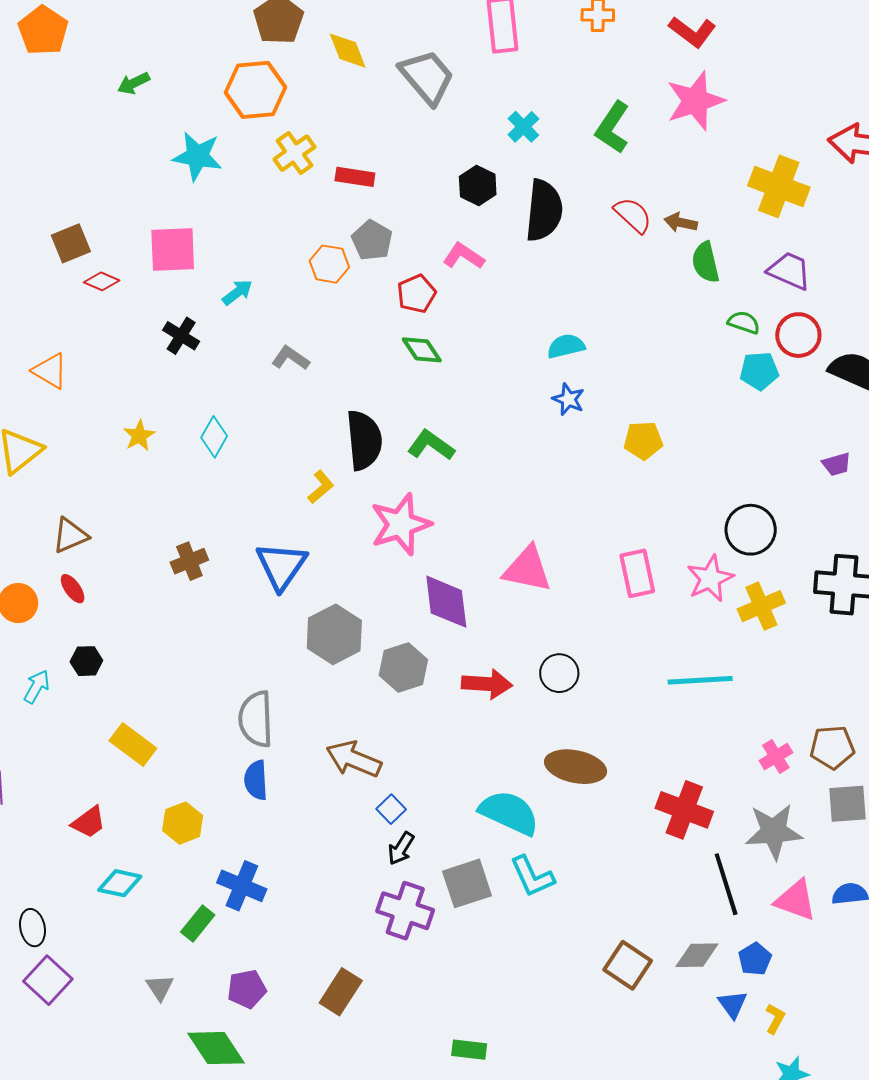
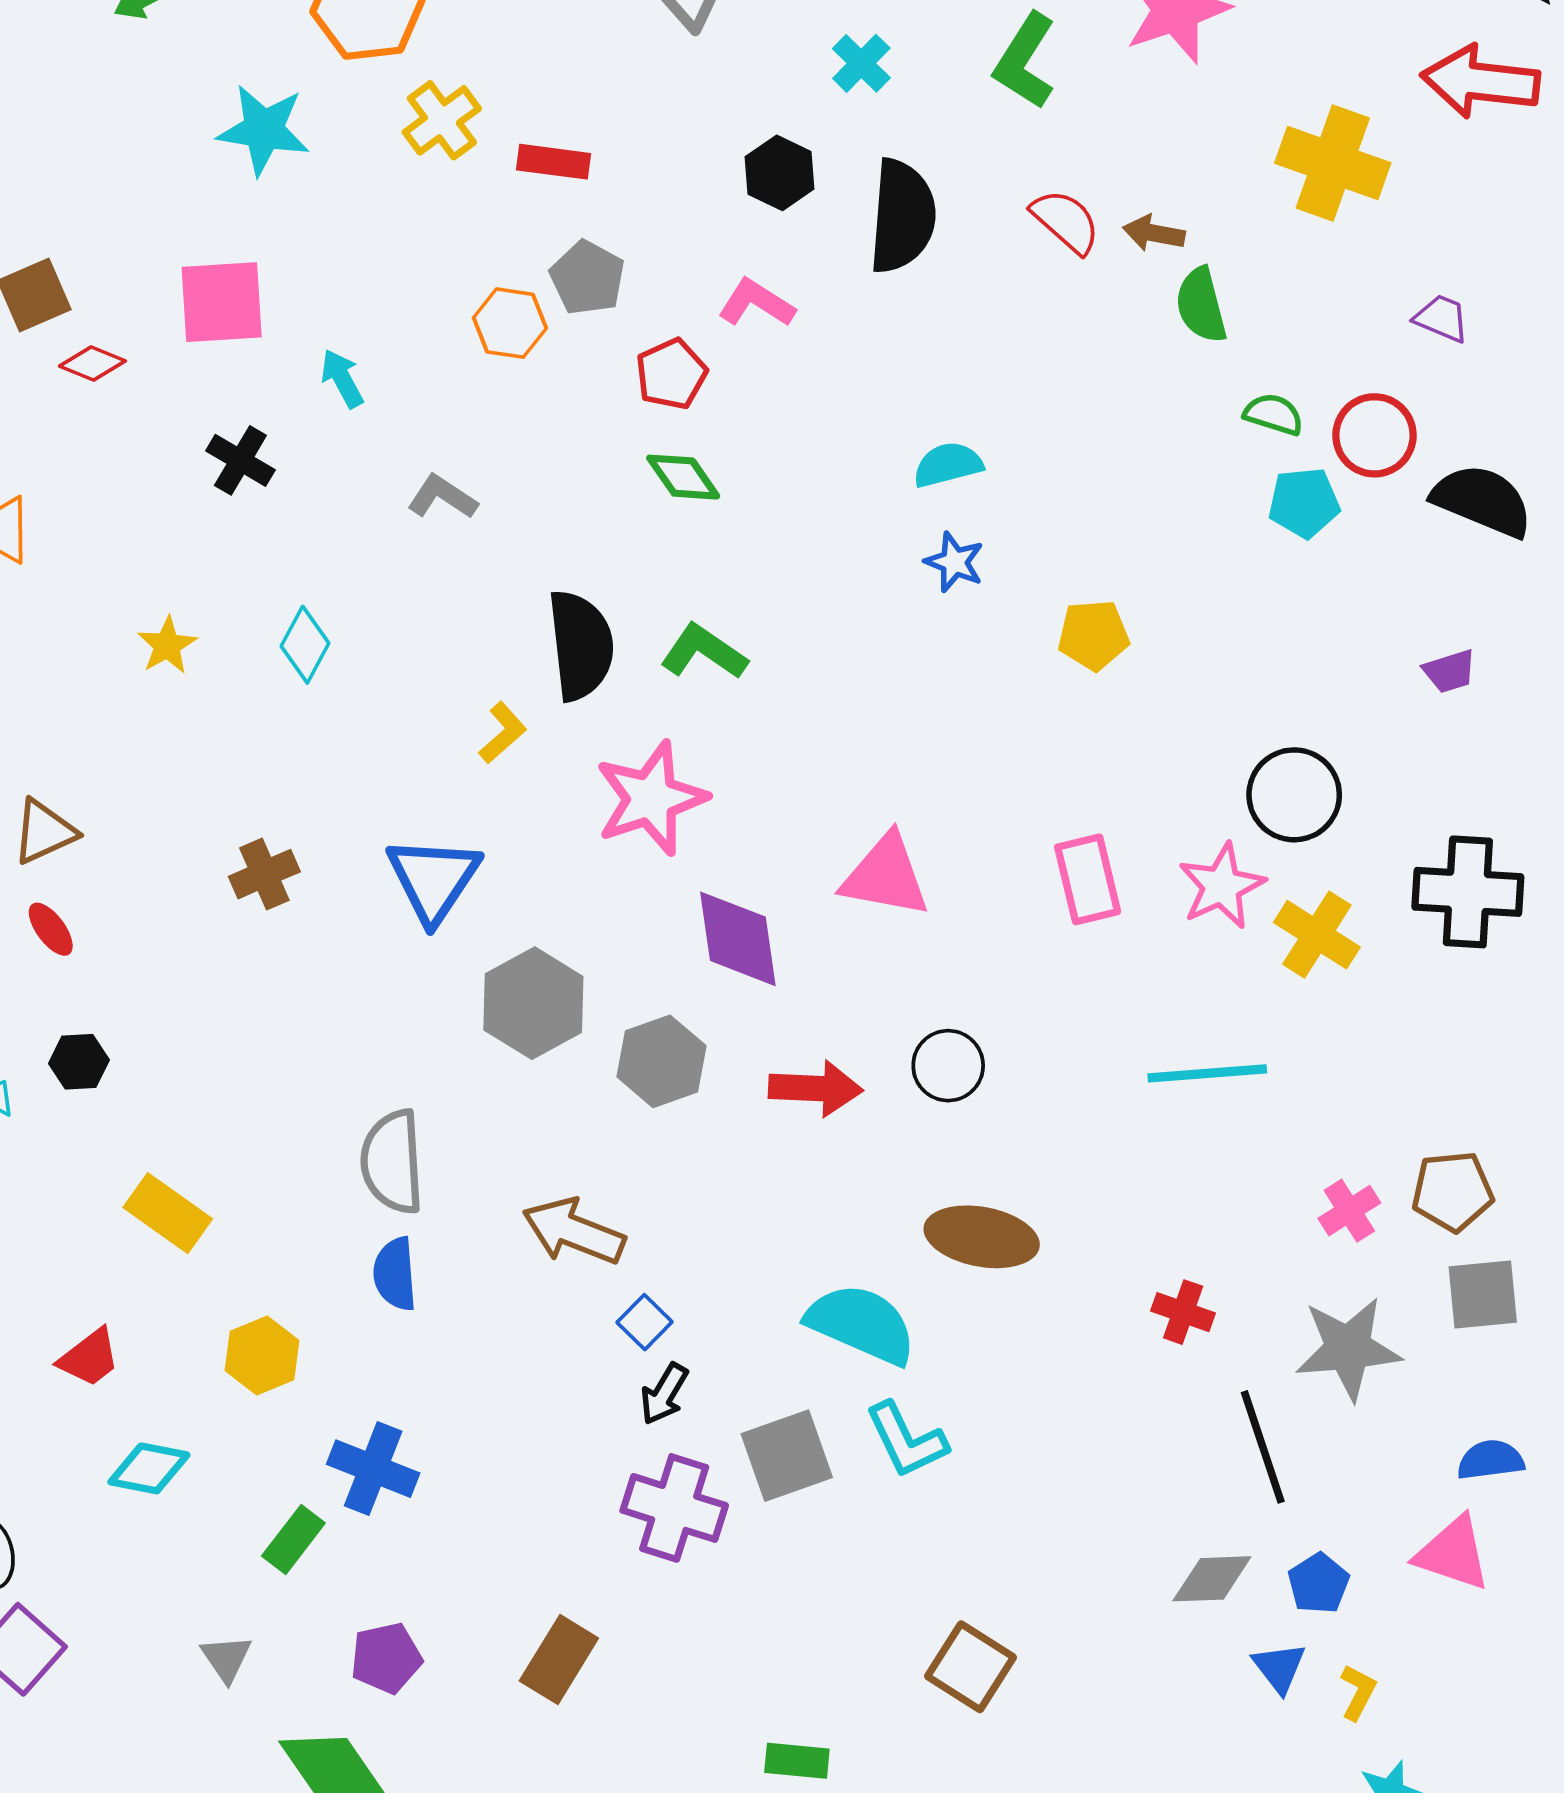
purple trapezoid: (789, 271) -> (1442, 318), moved, size x0.7
cyan arrow: (237, 292) -> (342, 379), turned -80
yellow cross: (761, 606) -> (1317, 935), turned -33
red cross: (684, 810) -> (1183, 1312), size x0.6
pink triangle: (796, 900) -> (1453, 1553), moved
brown square: (628, 965) -> (970, 1667), moved

